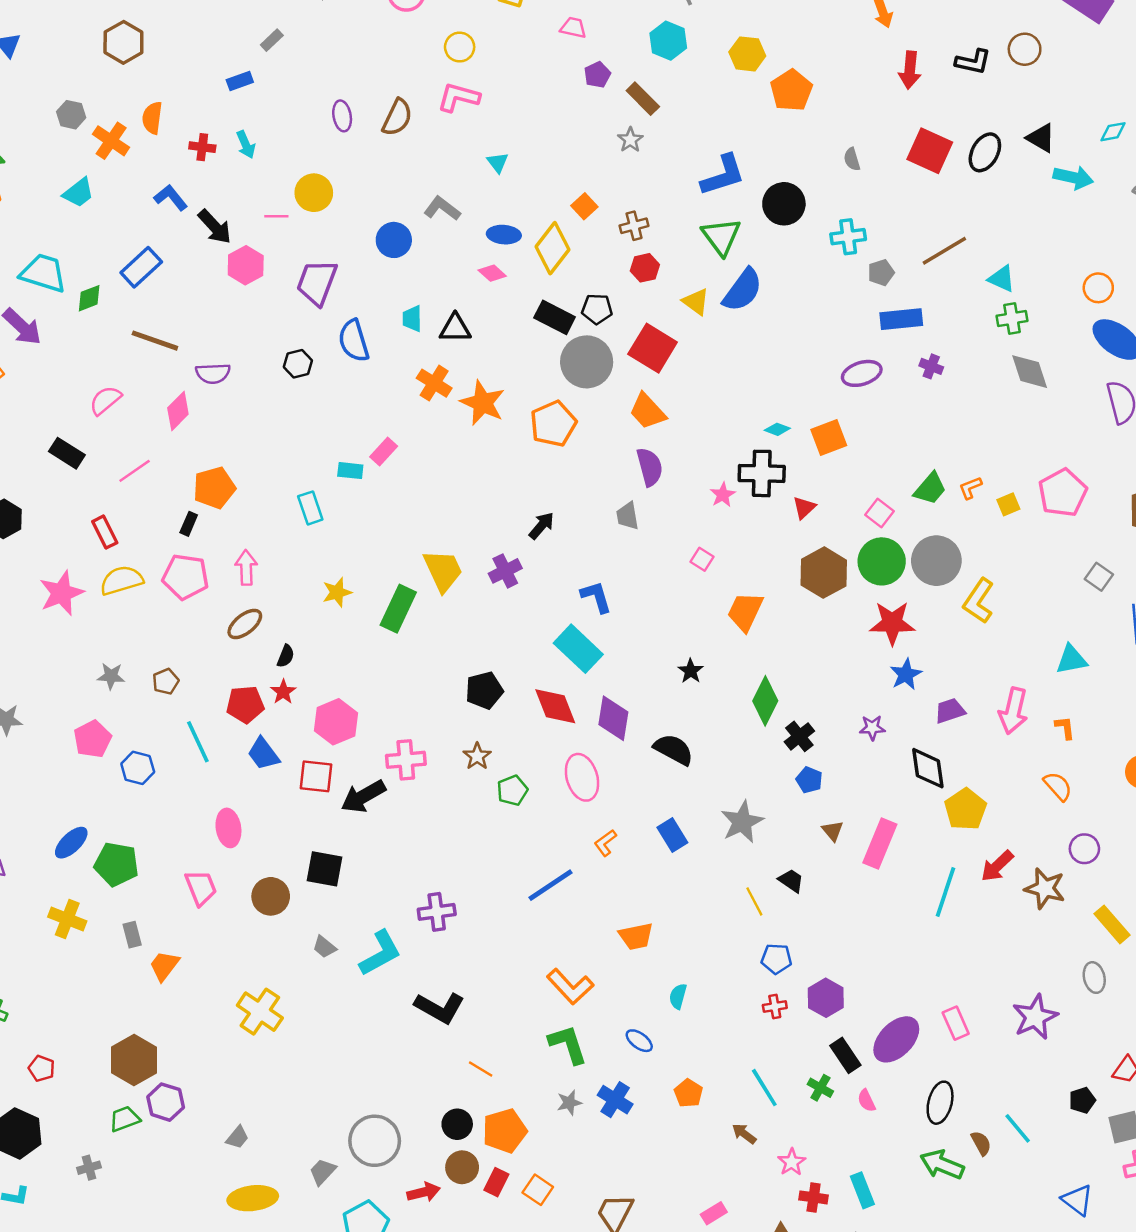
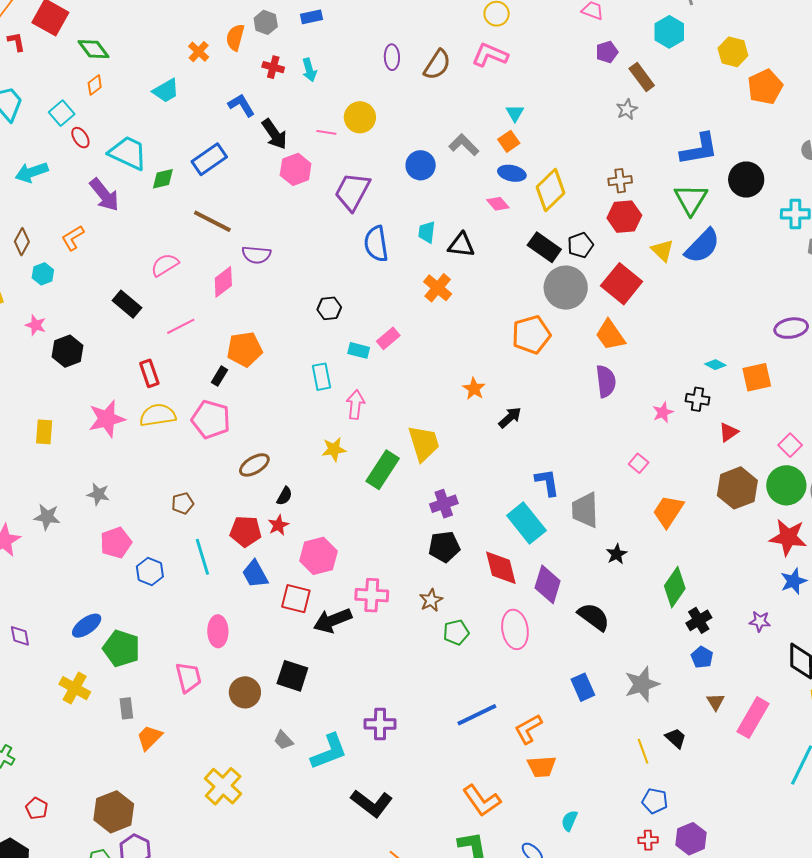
gray hexagon: (71, 115) -> (266, 22), moved
orange cross: (111, 141) -> (199, 52), size x0.7
orange square: (584, 206) -> (509, 141), moved
red hexagon: (645, 268) -> (624, 217), size x1.4
black pentagon: (597, 309) -> (580, 245), turned -30
black hexagon: (298, 364) -> (329, 308), moved
orange star: (483, 403) -> (474, 389), moved, size x0.6
black cross: (762, 473) -> (697, 399), size x0.6
gray trapezoid: (628, 516) -> (585, 510), moved, size x1.5
pink arrow: (246, 568) -> (355, 405), moved
purple cross: (505, 571) -> (444, 504), moved
gray star: (111, 676) -> (98, 494), moved
orange L-shape: (605, 843) -> (528, 729), moved, size x1.4

